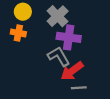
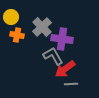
yellow circle: (23, 12) -> (11, 17), moved
gray cross: (58, 16) -> (42, 27), moved

